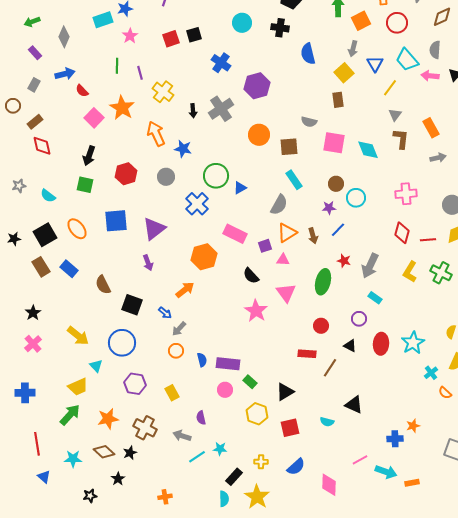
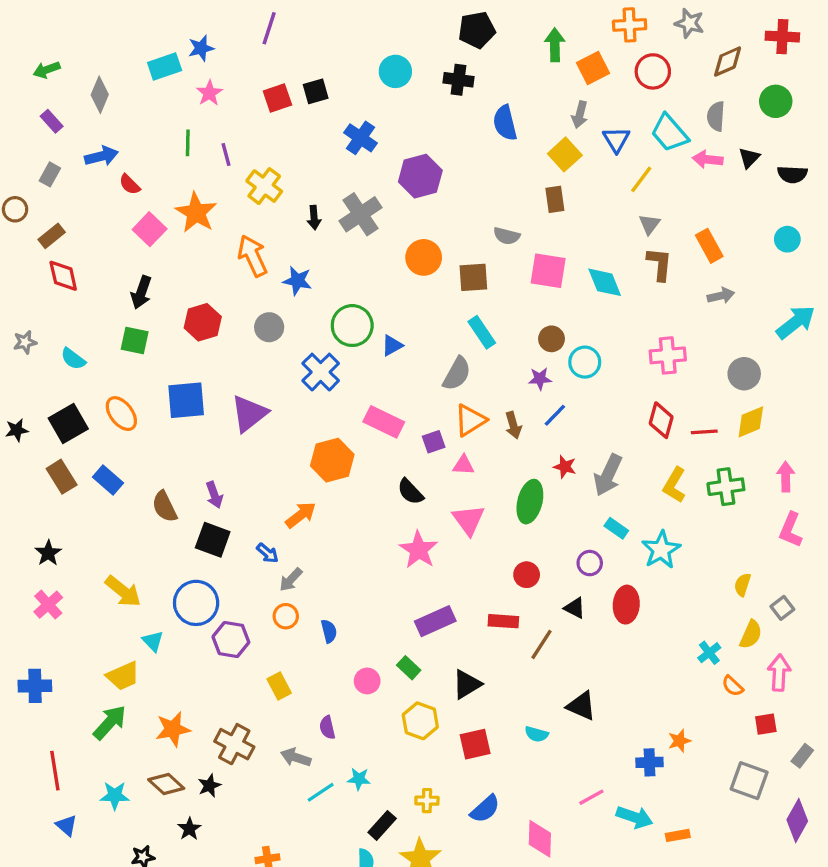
purple arrow: (148, 263) -> (214, 495), moved
green cross: (441, 273) -> (726, 487), turned -35
cyan star: (413, 343) -> (661, 550), moved
purple rectangle: (228, 364) -> (435, 621), moved, turned -30
purple hexagon: (135, 384) -> (231, 639), moved

